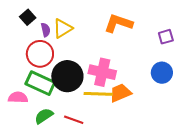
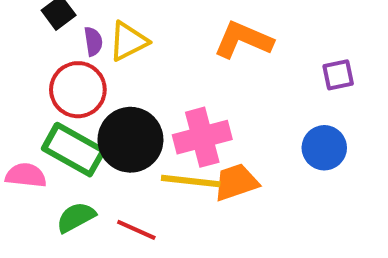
pink cross: (102, 72) -> (202, 137), turned -32

